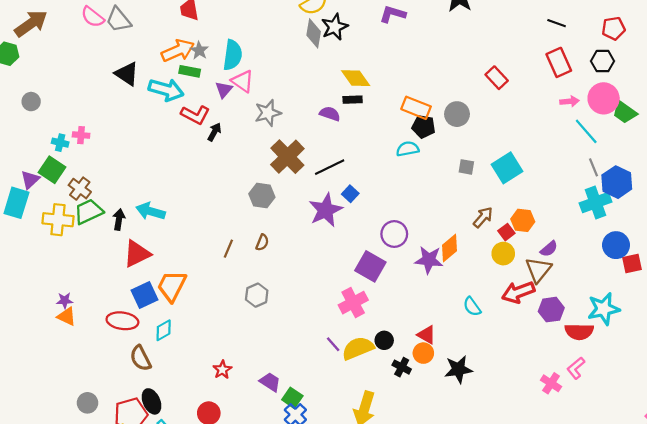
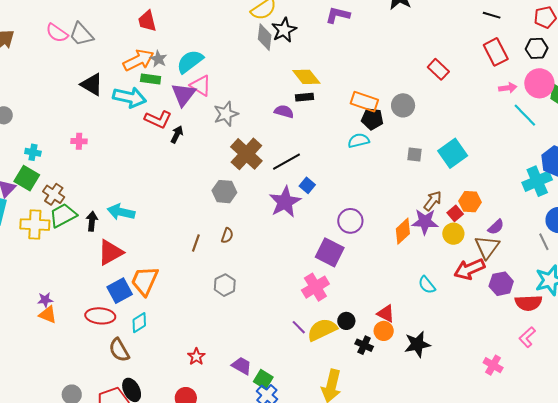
cyan semicircle: (233, 55) -> (190, 62), turned -132
purple triangle: (224, 90) -> (183, 94), size x1.5
pink cross: (81, 135) -> (79, 141), moved
gray line: (593, 167) -> (544, 242), moved
purple star: (429, 260) -> (425, 222), moved
pink cross: (551, 383) -> (493, 365), moved

